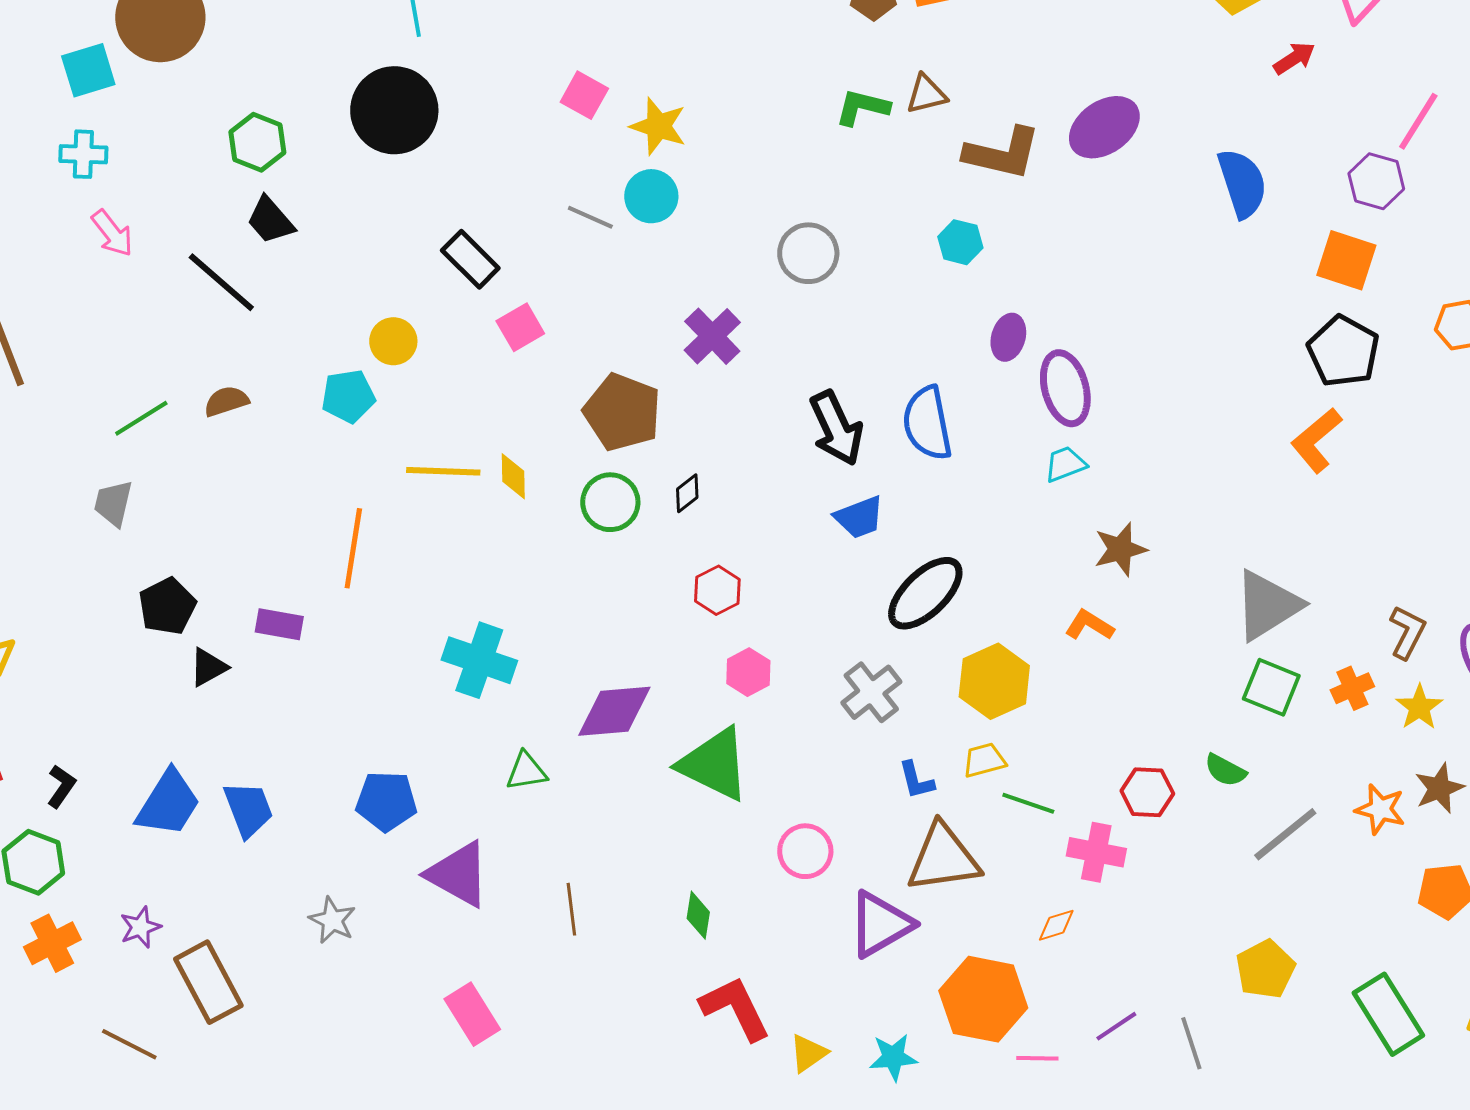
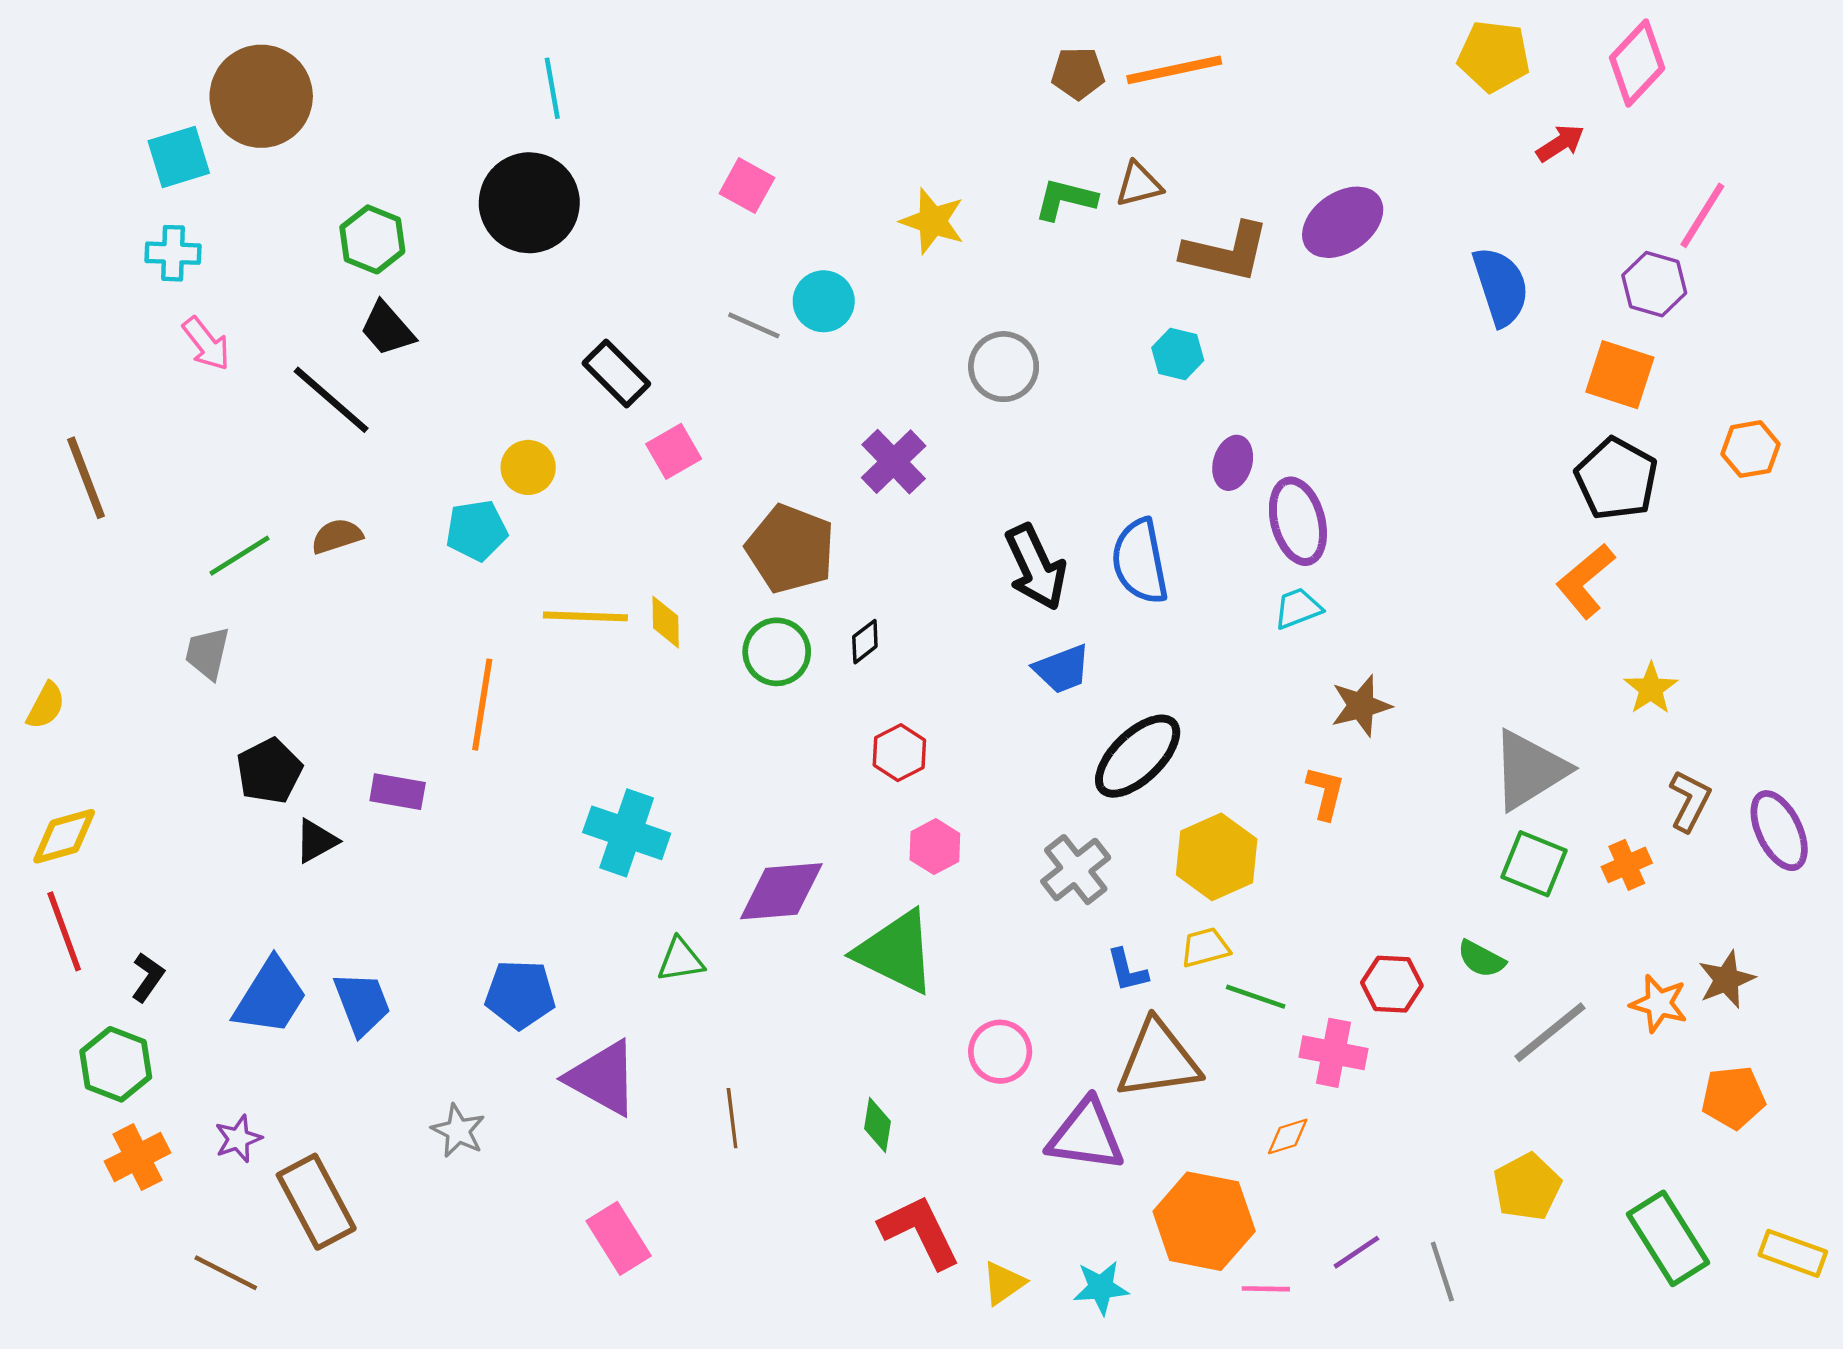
yellow star: (658, 126) -> (933, 221), moved
orange L-shape: (1089, 625) -> (1325, 793), turned 72
yellow star: (1419, 707) -> (1651, 689), moved
purple triangle: (880, 924) -> (1086, 1135), turned 38

